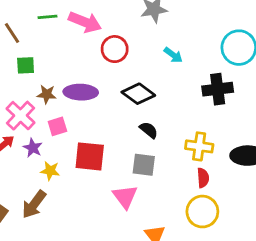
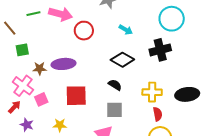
black diamond: (138, 94) -> (122, 60), moved
pink square: (57, 126) -> (41, 99), moved
purple star: (33, 148) -> (27, 125), moved
red square: (90, 156) -> (76, 96), moved
yellow star: (50, 171) -> (60, 125), moved

